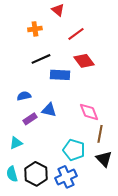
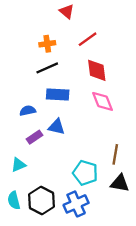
orange cross: (35, 29) -> (47, 44), moved
red diamond: (84, 61) -> (97, 70), turned 30
blue rectangle: (60, 75) -> (58, 94), moved
pink diamond: (89, 112) -> (103, 101), moved
black triangle: (104, 159) -> (120, 183), turned -36

